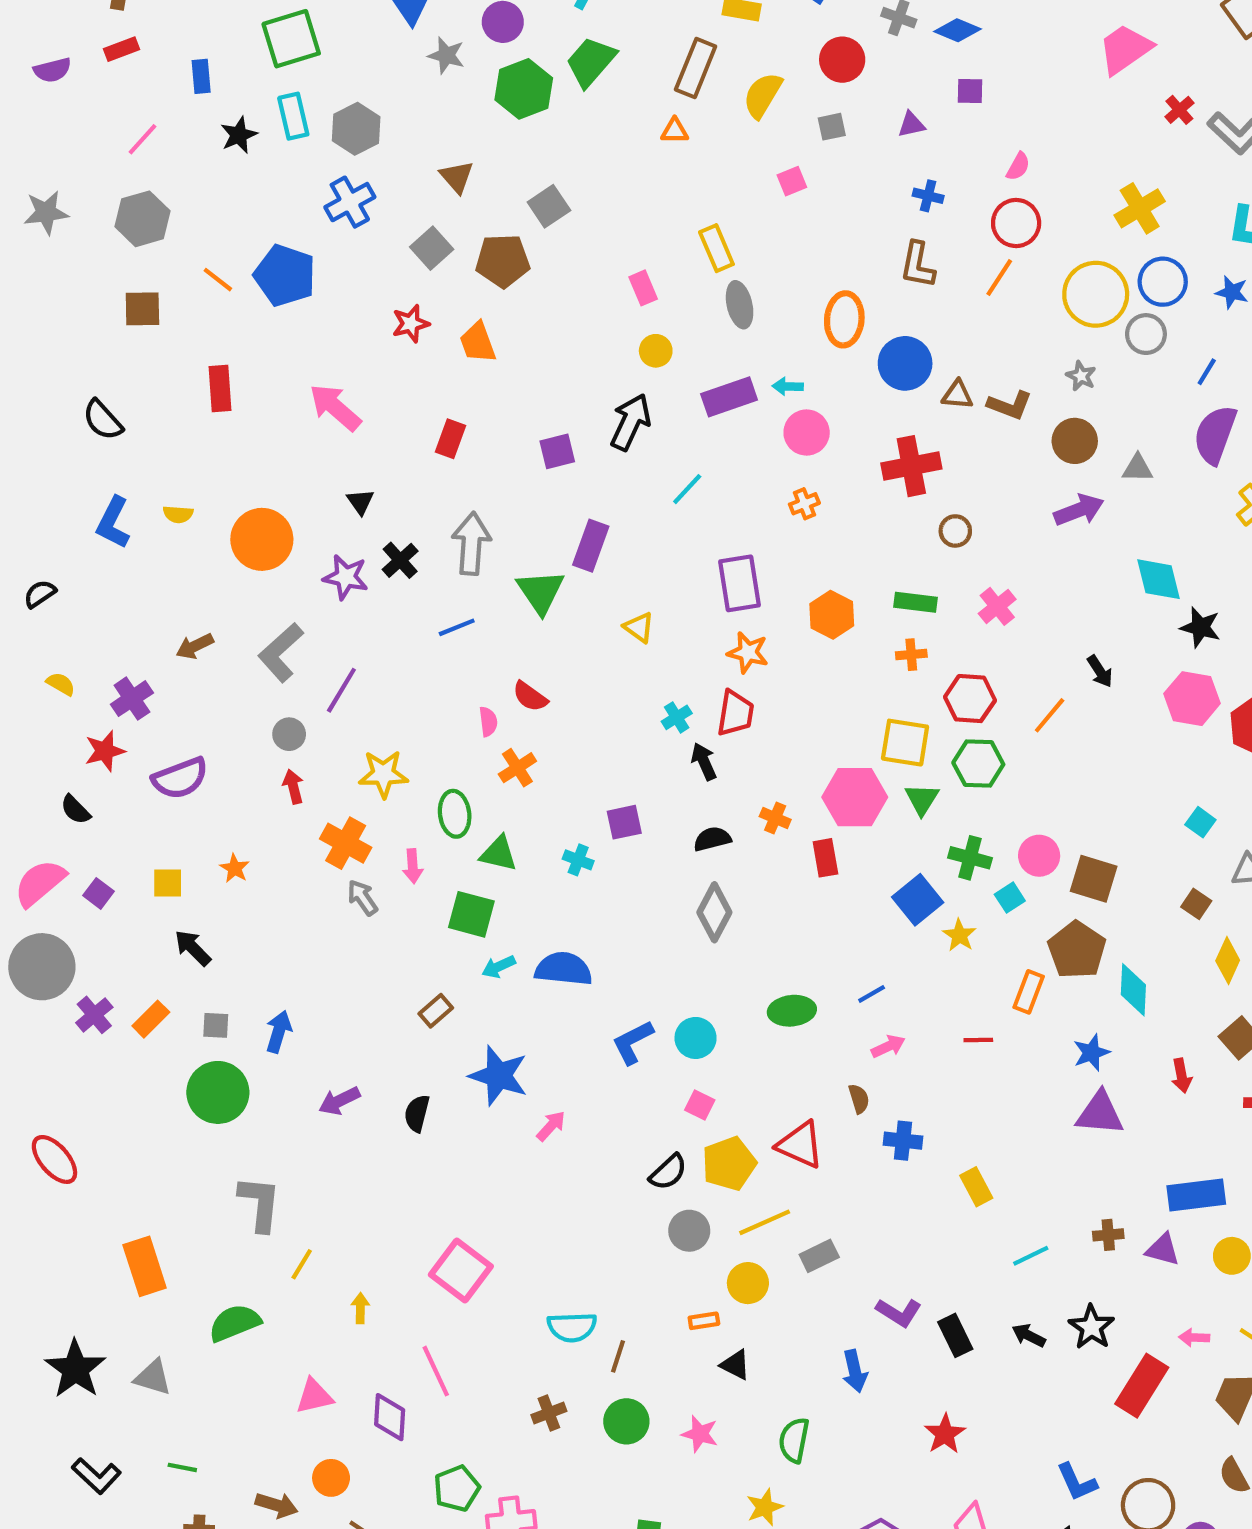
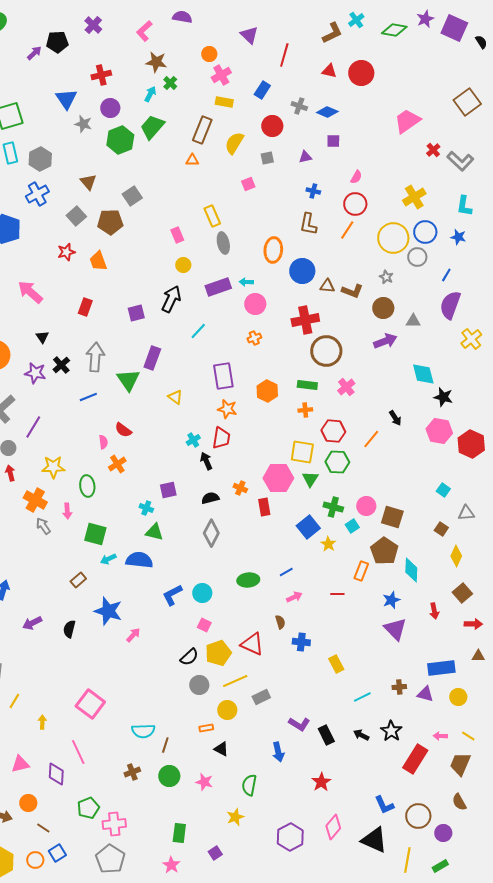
brown circle: (955, 531) -> (326, 351), size x2.0
green triangle: (499, 854) -> (154, 532), moved
purple triangle: (1100, 1113) -> (395, 629), turned 40

